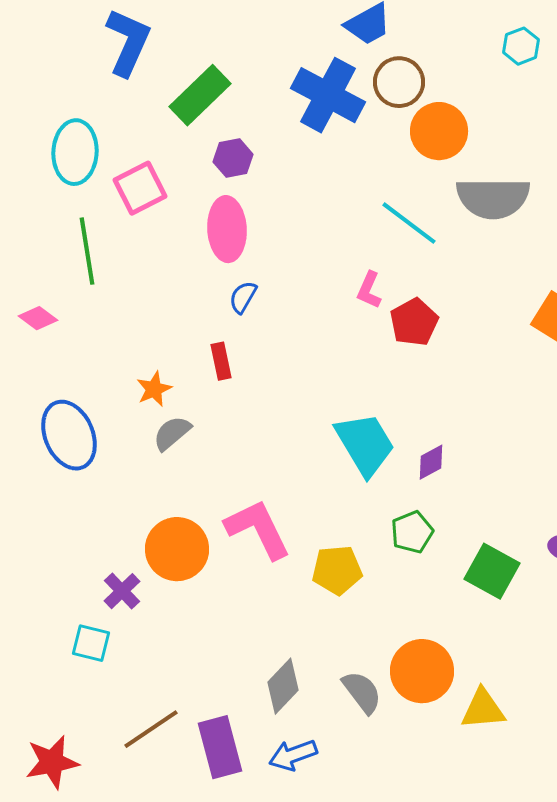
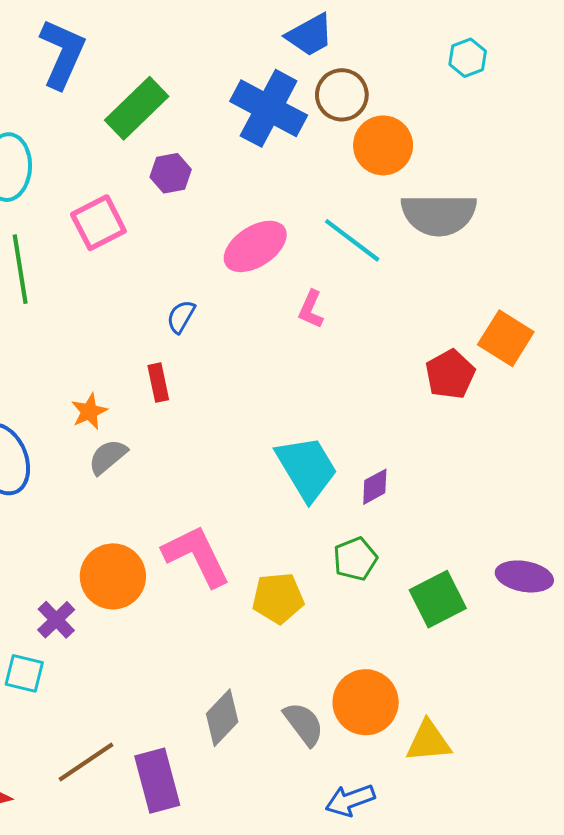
pink square: (140, 188) -> (98, 223), moved
pink ellipse: (227, 229) -> (255, 246), moved, turned 60
red pentagon: (414, 322) -> (450, 374), moved
green square: (492, 571) -> (438, 599), turned 34
blue arrow: (293, 755) -> (350, 800), moved

